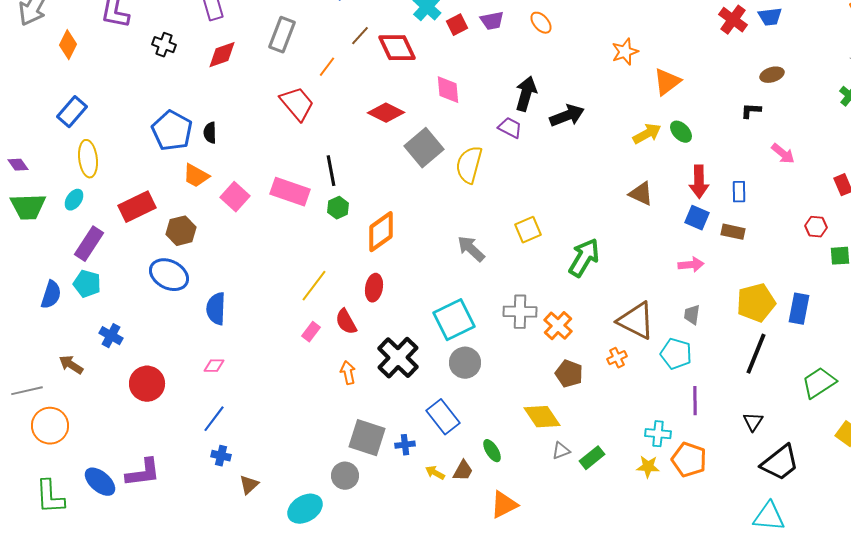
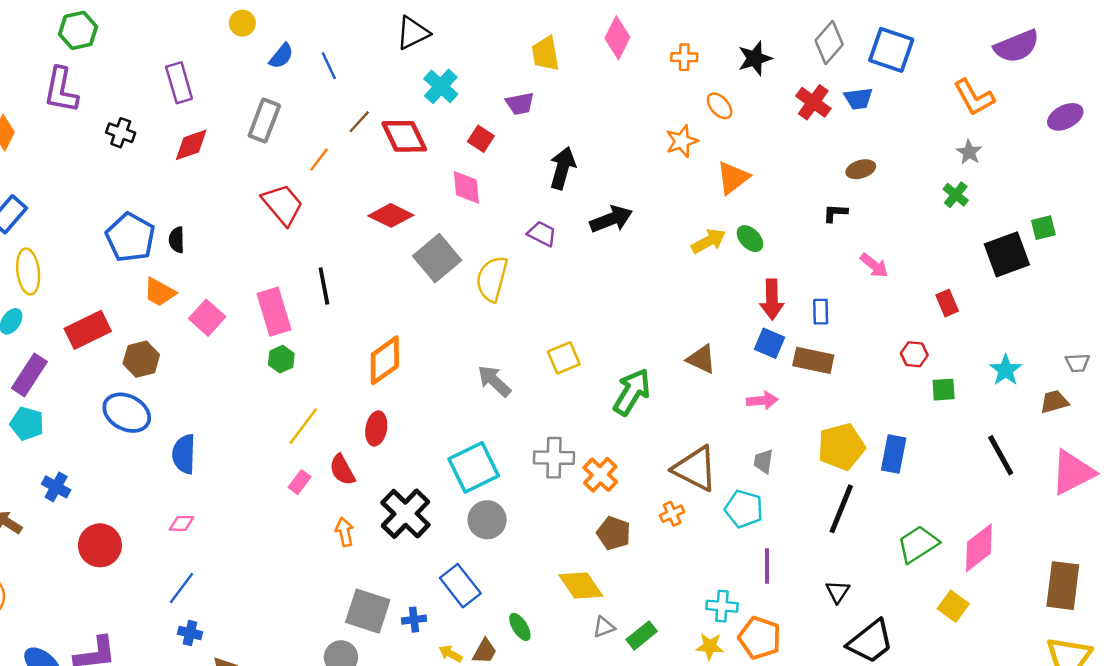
orange ellipse: (541, 23) -> (720, 106), moved
red square: (457, 25) -> (481, 139), moved, turned -30
black arrow: (526, 94) -> (563, 168), moved
pink rectangle: (290, 192) -> (274, 312), turned 54
brown triangle: (641, 194) -> (701, 359), moved
green hexagon: (338, 208) -> (281, 359), moved
brown rectangle: (733, 232) -> (813, 360), size x1.4

